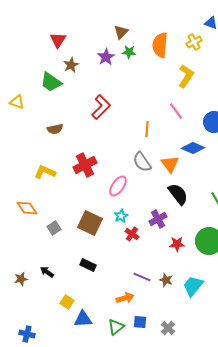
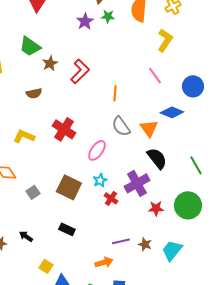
brown star: (71, 65) -> (50, 63), moved
orange line: (147, 129) -> (115, 93), moved
red cross: (85, 165) -> (64, 129), turned -30
purple cross: (158, 219) -> (137, 183), size x1.4
purple line: (142, 277) -> (121, 241), turned -36

